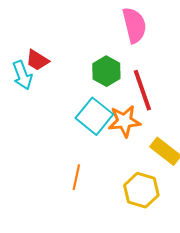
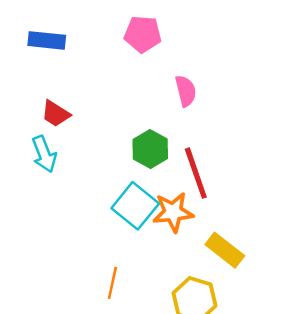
pink semicircle: (134, 25) -> (186, 91), size x0.7
red trapezoid: (37, 60) -> (56, 114), moved

